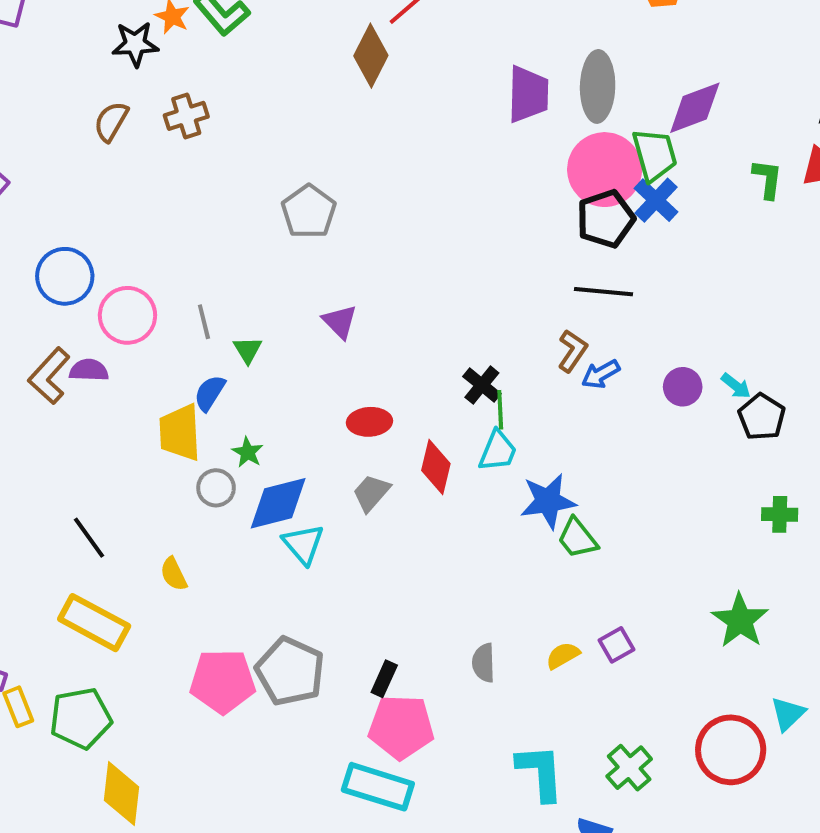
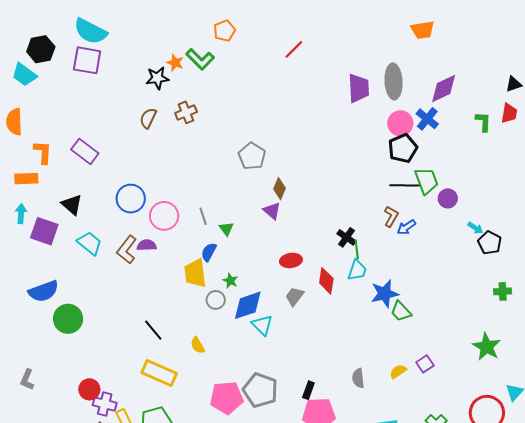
brown diamond: (371, 56) -> (280, 189), moved, size x0.7
green trapezoid: (655, 155) -> (426, 181), moved
pink circle: (605, 170) -> (400, 123), size x0.7
blue cross: (656, 200) -> (427, 119), moved
purple circle: (683, 387) -> (448, 198), moved

